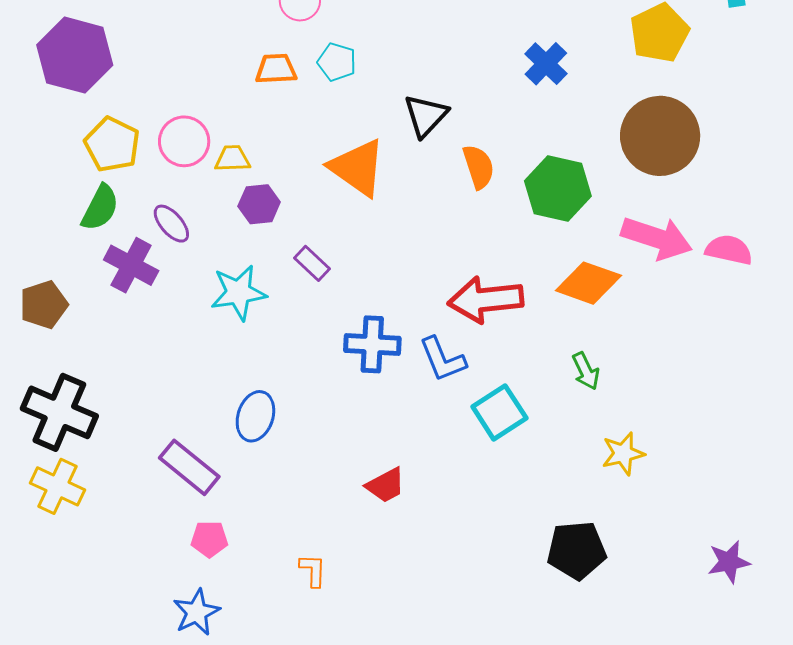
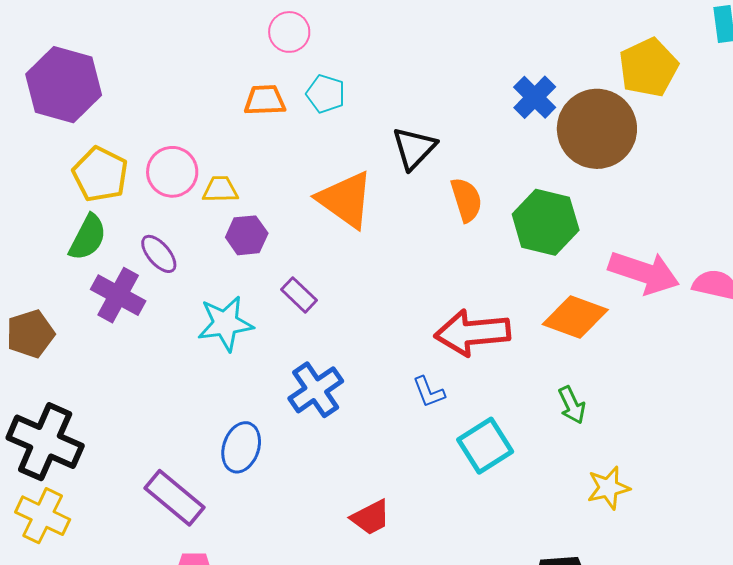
brown circle: (660, 136) -> (597, 129), moved
blue cross: (372, 344) -> (316, 390), moved, turned -38
blue L-shape: (443, 359) -> (429, 392), size x0.7

